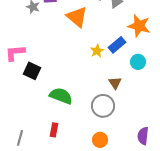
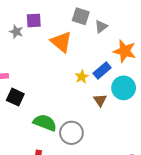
cyan circle: (138, 62) -> (124, 88), size x1.5
brown triangle: (115, 83) -> (100, 100), moved
gray circle: (103, 106) -> (71, 133), moved

